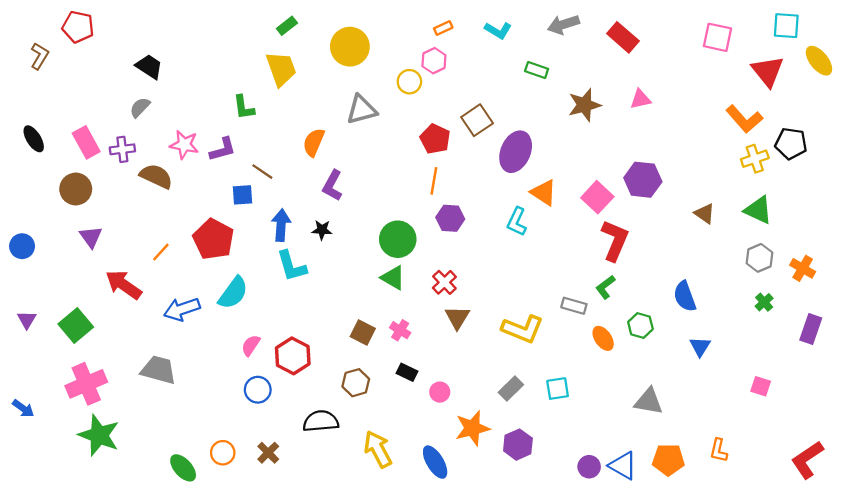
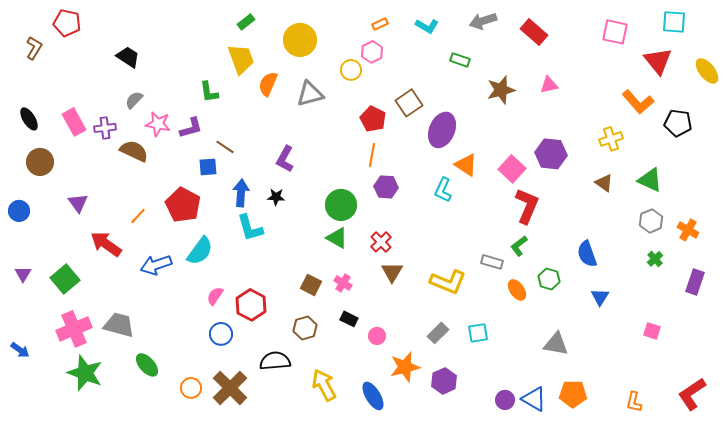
yellow ellipse: (819, 61) -> (707, 71), moved
gray semicircle: (140, 107) -> (134, 100), moved
orange semicircle: (314, 142) -> (268, 84), moved
yellow cross: (755, 159) -> (611, 139), moved
brown circle: (76, 189) -> (40, 162), moved
gray trapezoid: (159, 370) -> (119, 325), moved
orange L-shape: (719, 450) -> (634, 402), moved
brown cross: (268, 453) -> (230, 388), size x1.8
green ellipse: (183, 468) -> (147, 365), moved

